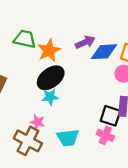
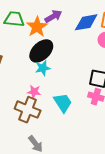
purple arrow: (85, 42) -> (53, 16), moved
cyan trapezoid: (68, 138) -> (63, 103), turned -110

